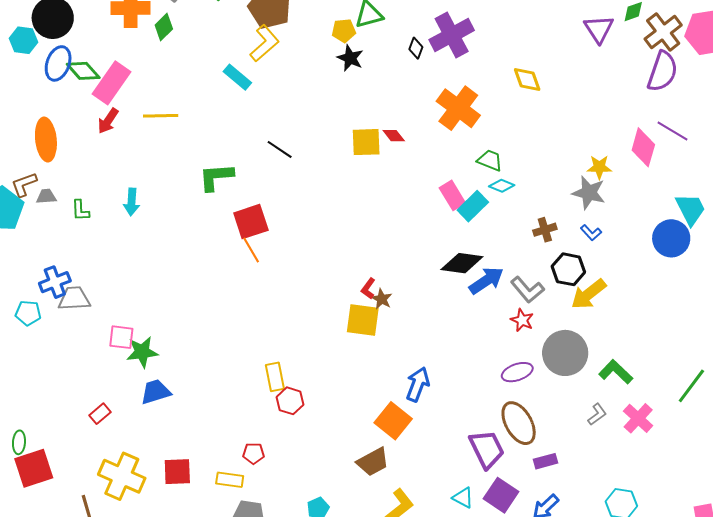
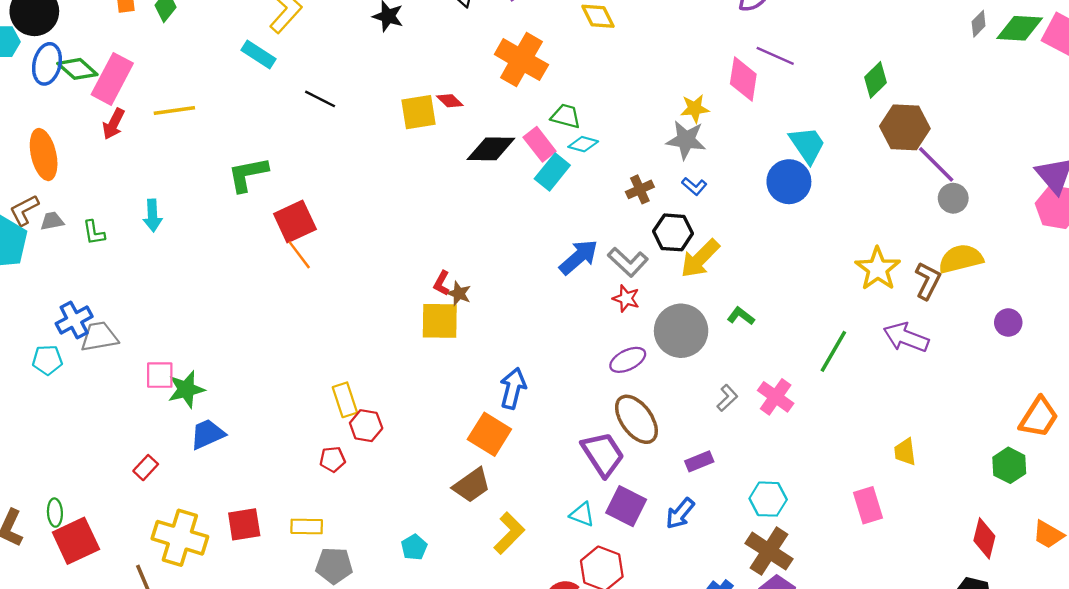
black line: (280, 149) -> (320, 99), moved
pink rectangle: (452, 195) -> (540, 144), moved
black diamond: (462, 263) -> (491, 149), moved
green L-shape: (616, 372) -> (741, 316), moved, size x0.7
red pentagon: (254, 453) -> (332, 459), moved
purple rectangle: (545, 461) -> (699, 461), moved

